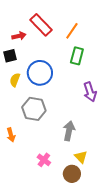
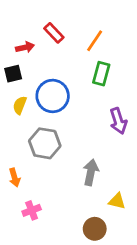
red rectangle: (41, 25) -> (54, 33), size x0.7
yellow triangle: (81, 157) -> (117, 201), moved, turned -32
pink cross: (44, 160) -> (32, 210), moved, turned 32

